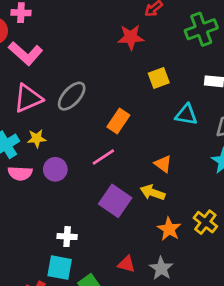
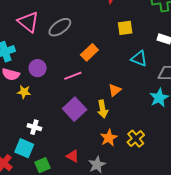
pink triangle: (28, 98) -> (28, 22), turned 50
yellow star: (37, 138) -> (24, 92), moved
orange triangle: (163, 164) -> (115, 90), turned 32
purple circle: (55, 169) -> (38, 68), moved
yellow arrow: (153, 193) -> (103, 109), turned -132

